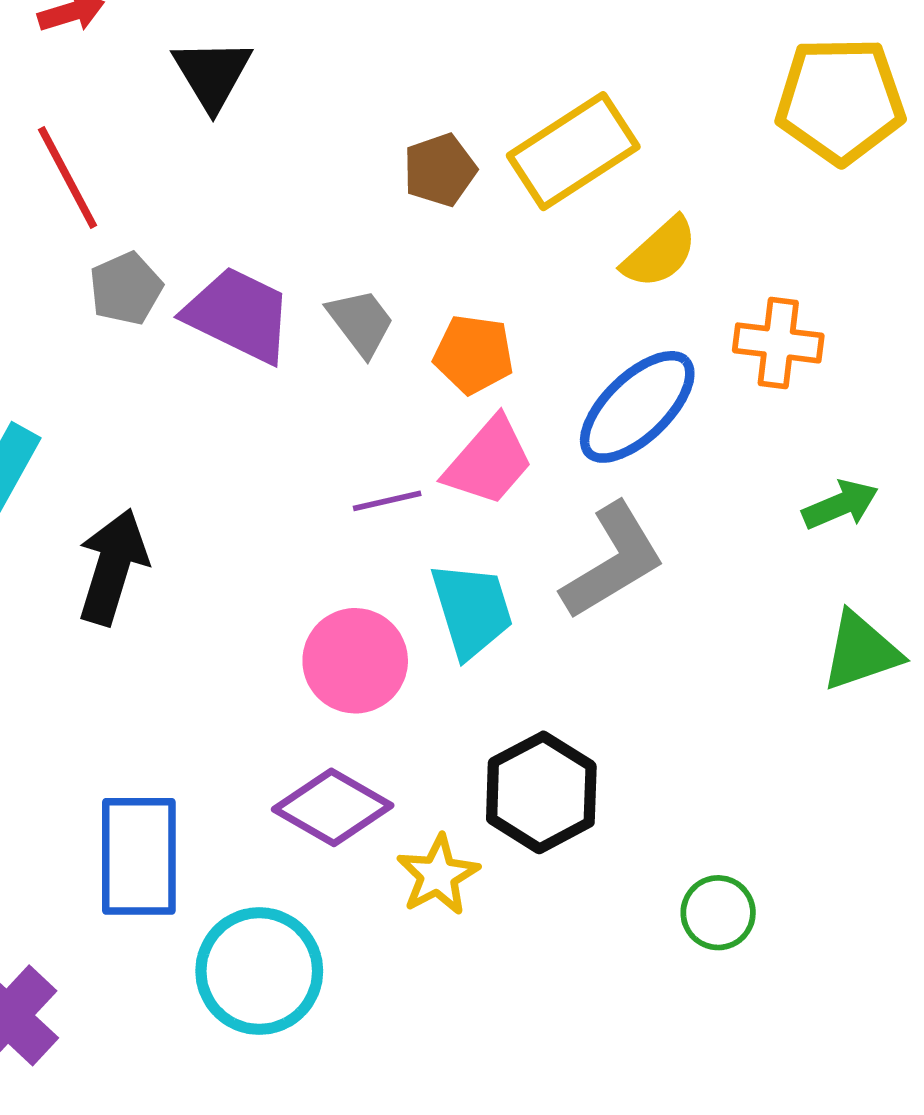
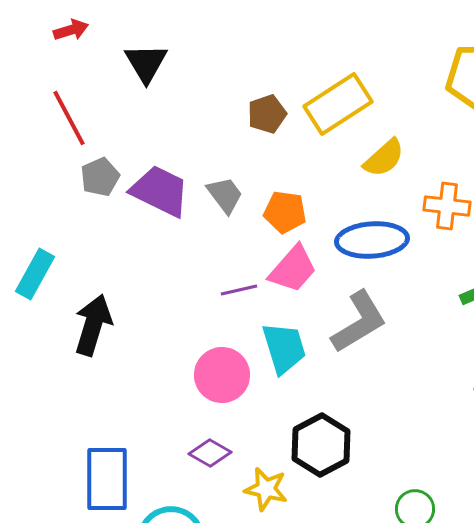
blue ellipse: (637, 407) -> (372, 240), turned 40
purple diamond: (333, 807) -> (210, 453), size x0.7
yellow star: (438, 875) -> (266, 489), turned -30

